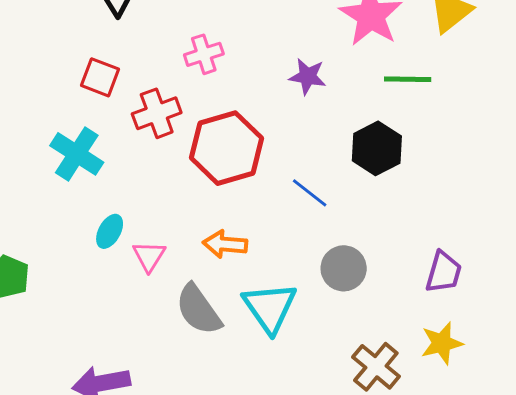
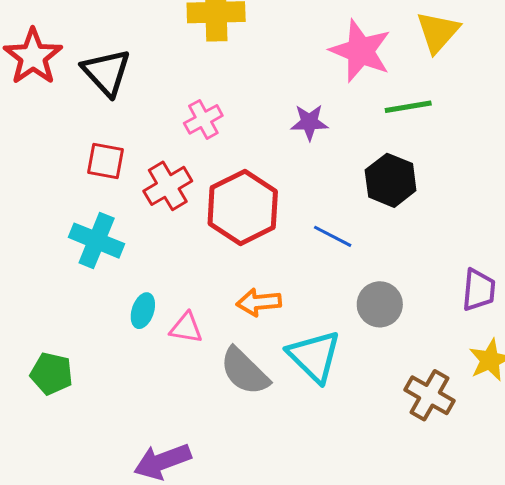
pink triangle: (149, 256) -> (186, 328), turned -42

